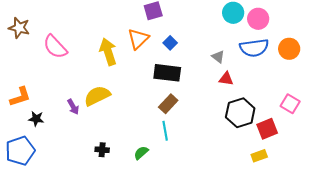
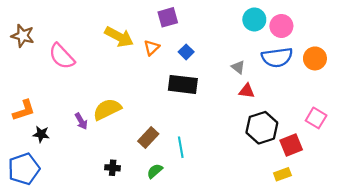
orange triangle: (138, 39) -> (152, 48), size x0.7
yellow arrow: (108, 52) -> (119, 37), moved, turned 136
brown rectangle: (168, 104) -> (148, 137), moved

